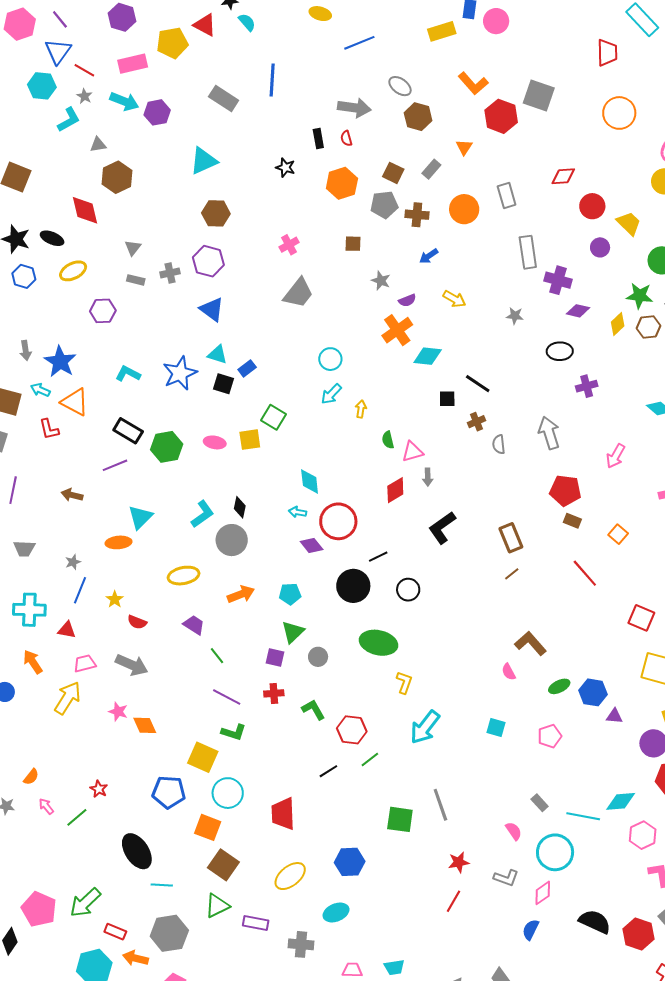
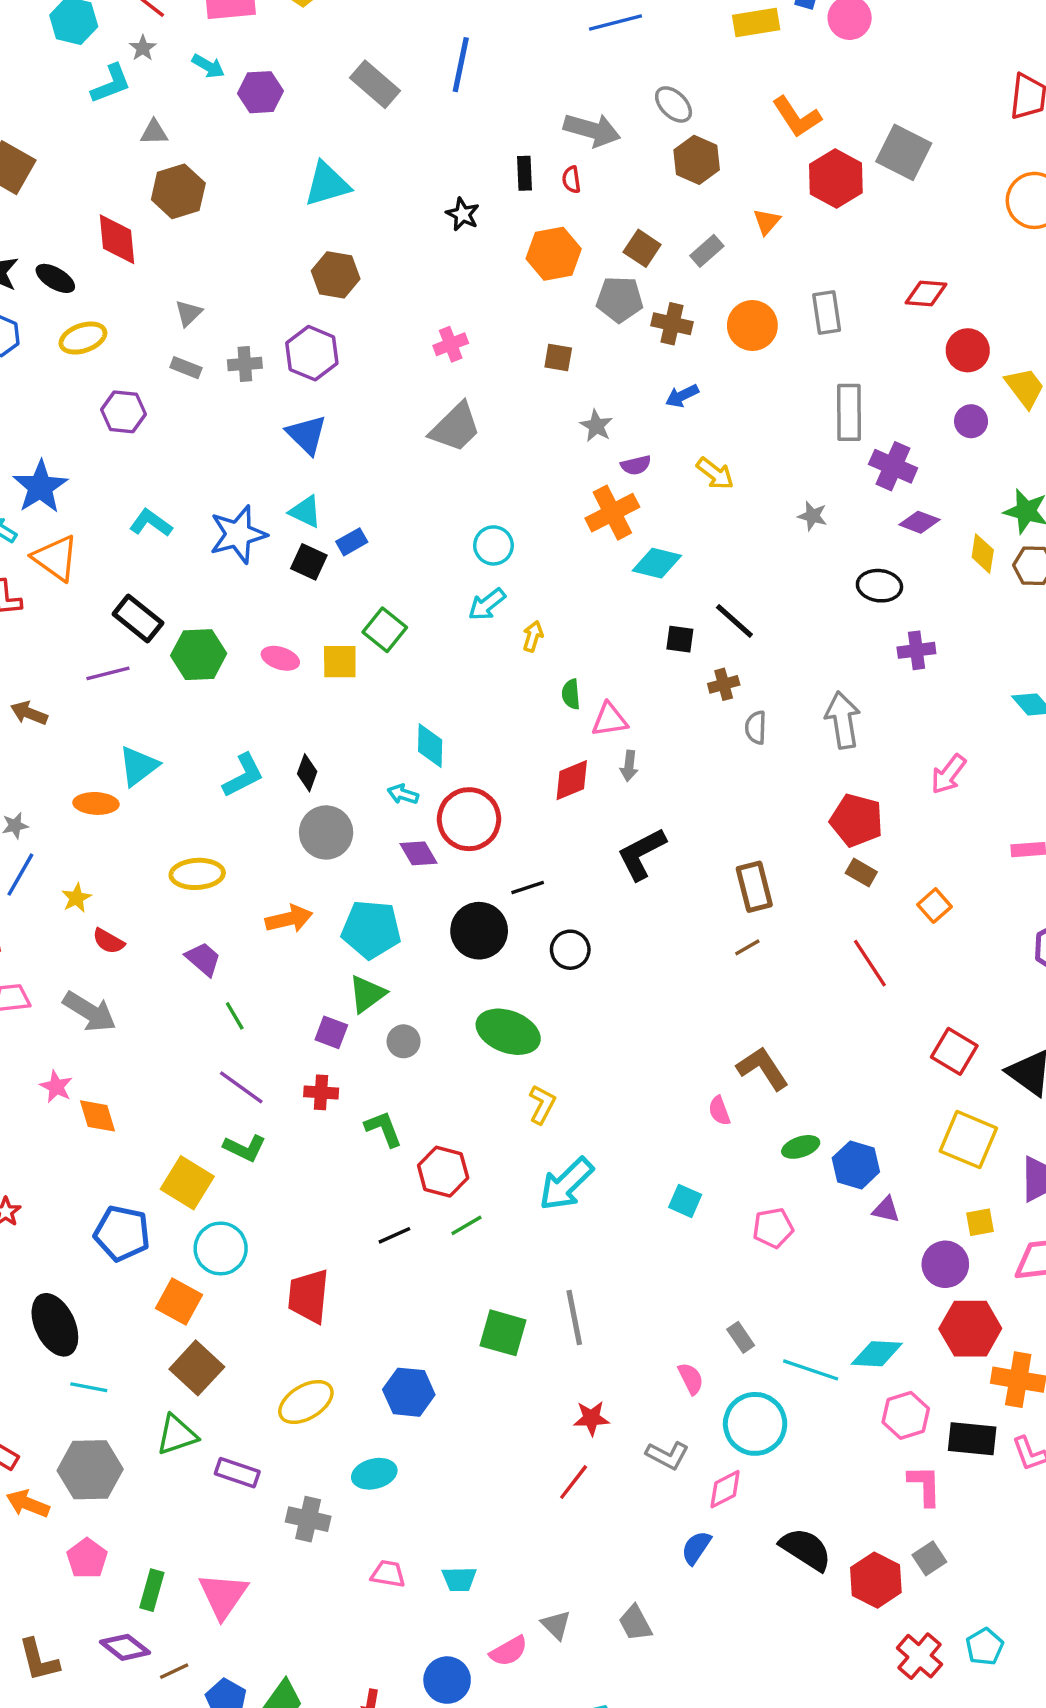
cyan arrow: (124, 101) -> (208, 66), size x0.7
yellow diamond: (618, 324) -> (983, 554), turned -45
gray circle: (232, 540) -> (326, 832), moved
cyan pentagon: (290, 594) -> (371, 929), size x1.6

